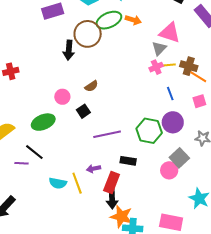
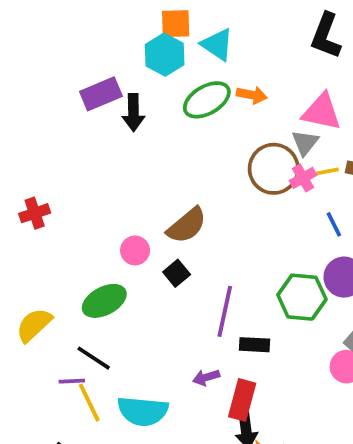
brown circle: (88, 34) -> (274, 169), moved
black arrow: (69, 50) -> (133, 113), moved
brown semicircle: (91, 86) -> (187, 225), size x1.6
purple line: (107, 134) -> (225, 311), turned -60
black rectangle: (128, 161) -> (255, 345), moved
cyan semicircle: (58, 183) -> (143, 411), size x1.5
yellow line: (77, 183) -> (89, 403), moved

